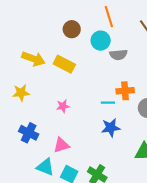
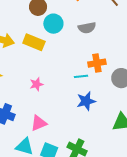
cyan circle: (101, 41) -> (53, 24), moved

